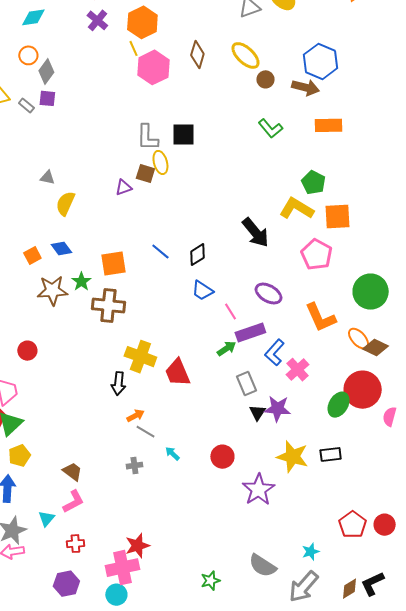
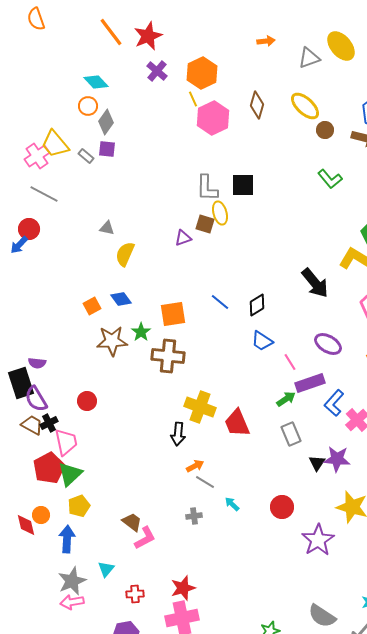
cyan diamond: (33, 17) -> (96, 82), moved, turned 55
gray rectangle: (246, 384) -> (291, 434), moved
pink L-shape: (73, 502) -> (145, 538), moved
red star: (137, 546) -> (183, 588), moved

